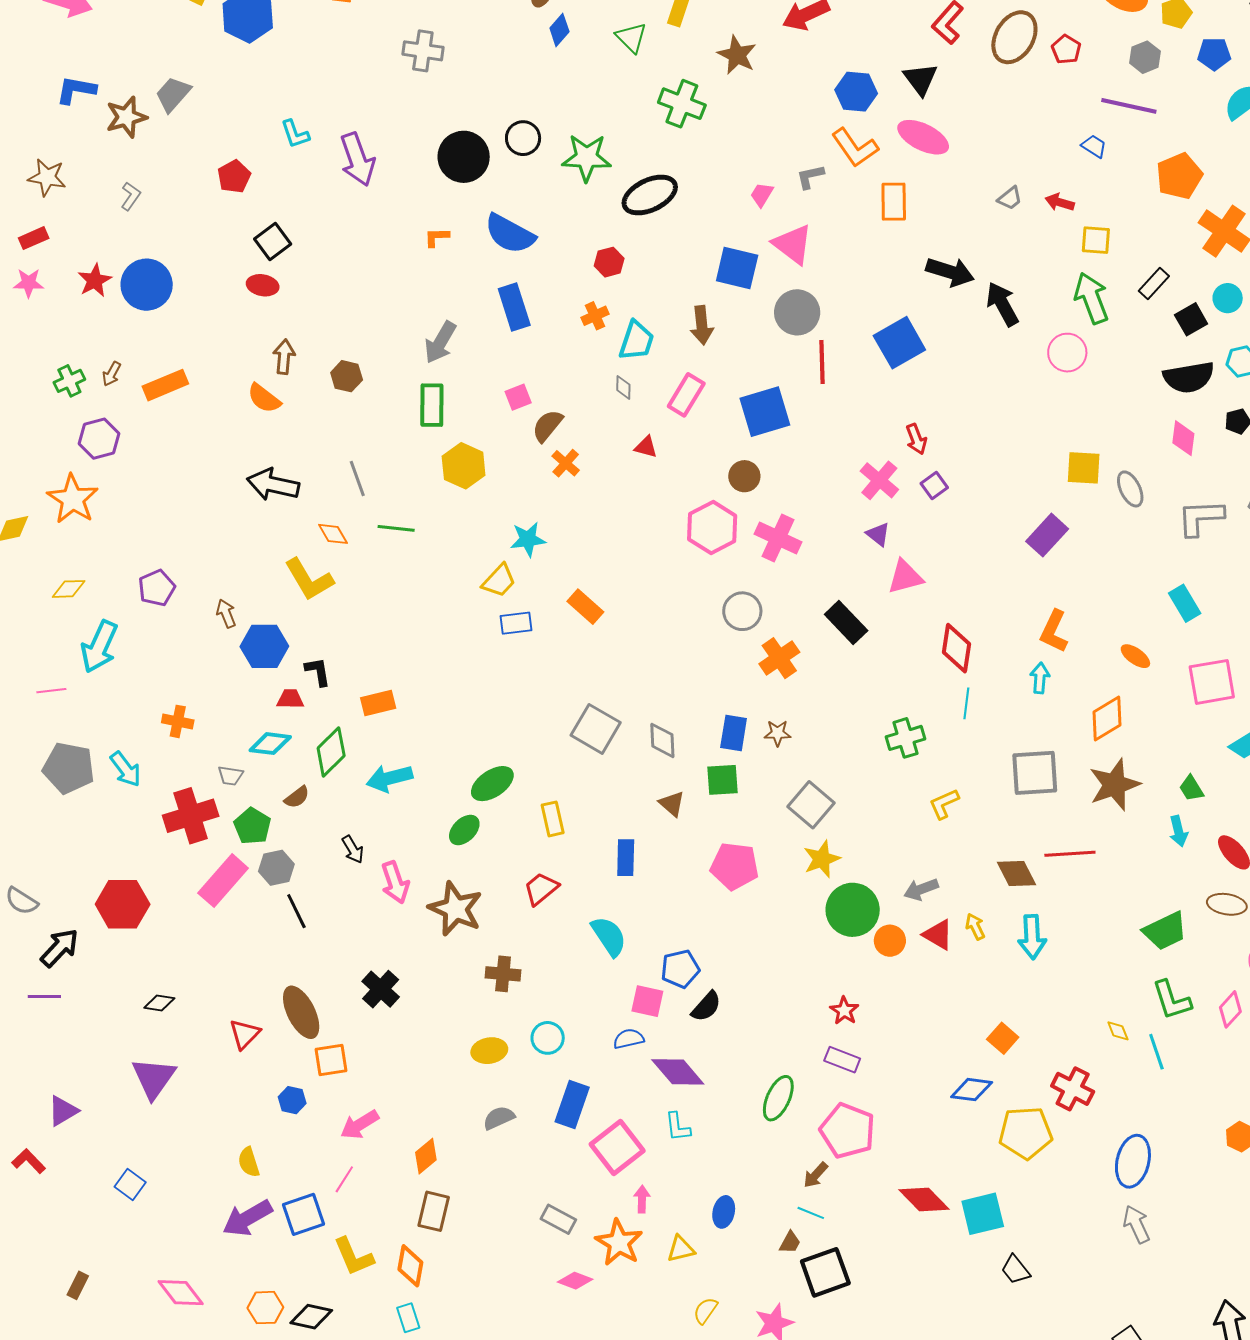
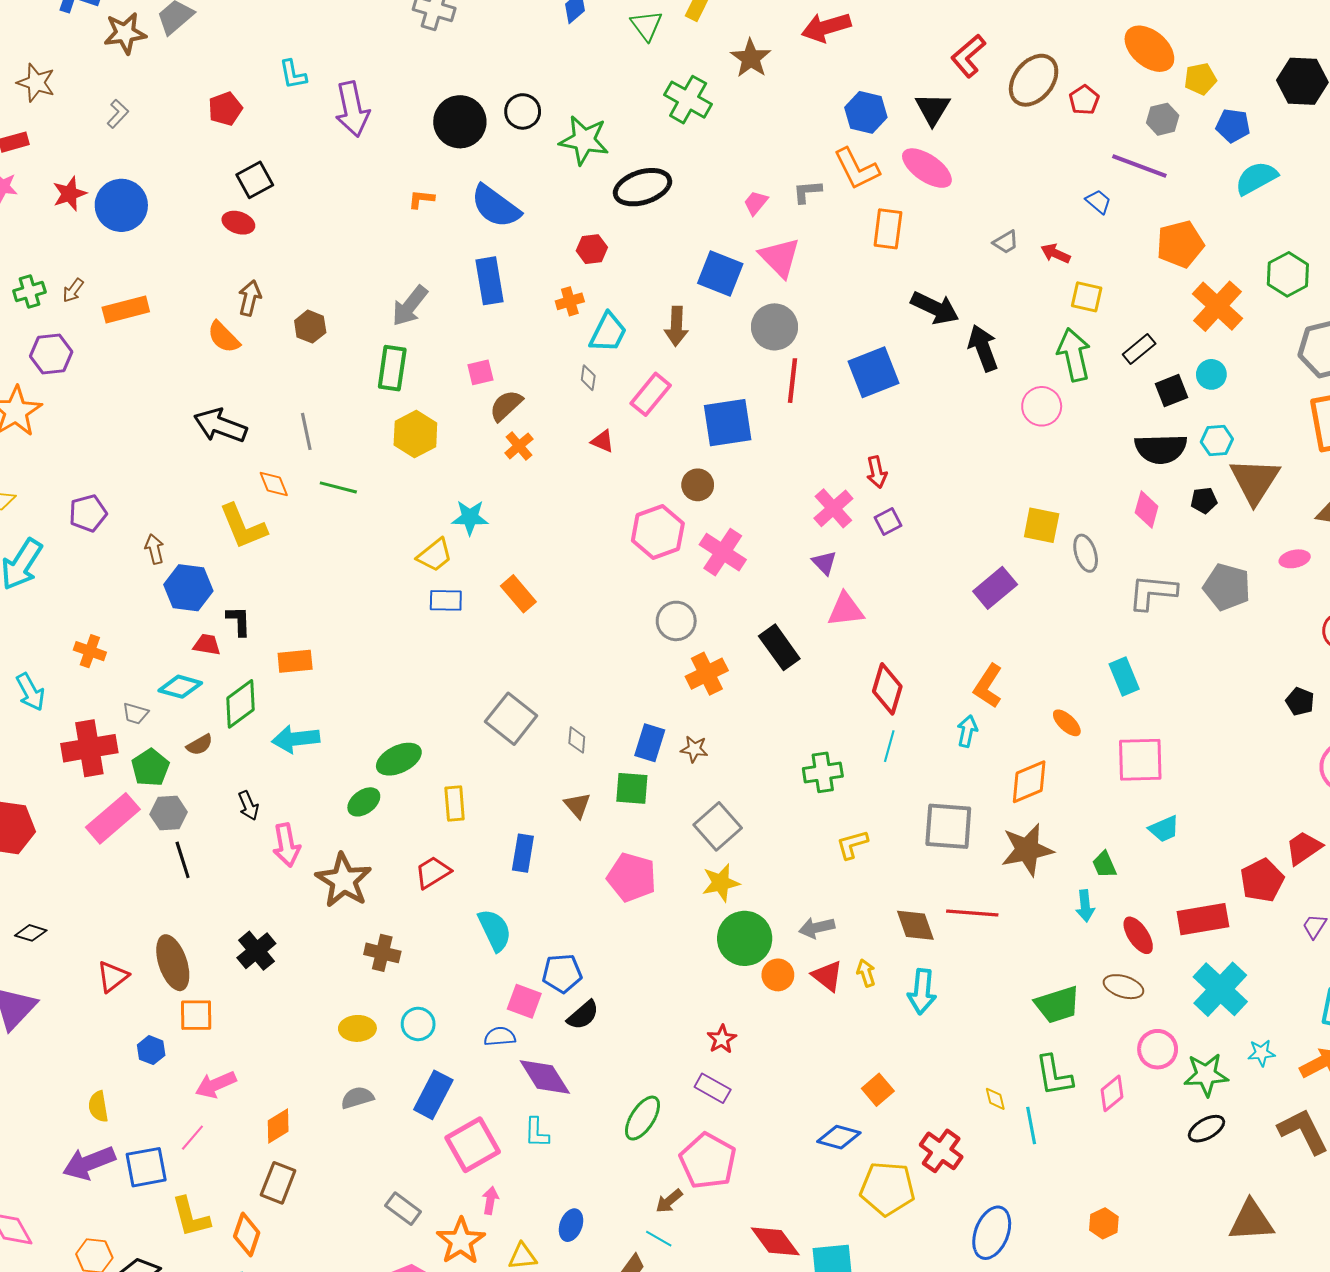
gray diamond: (662, 740) -> (577, 740), size x0.7

